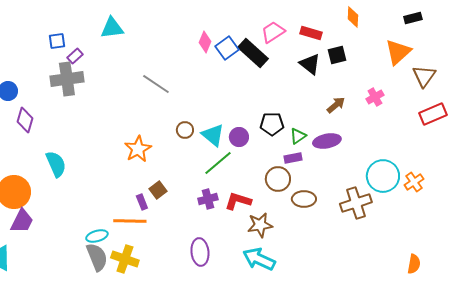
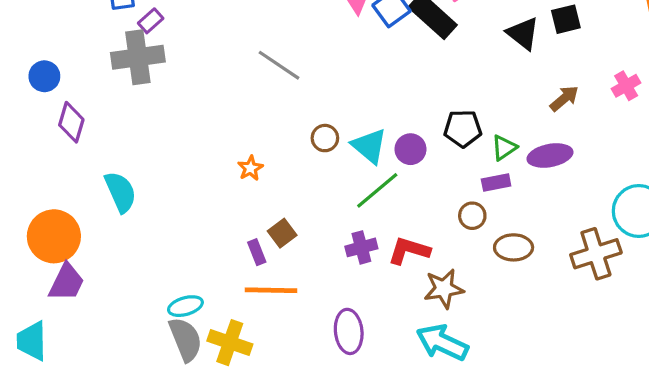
orange star: (138, 149) -> (250, 168), size x0.6
brown circle: (278, 179) -> (472, 216), size x0.7
orange line: (130, 221) -> (271, 290), moved

